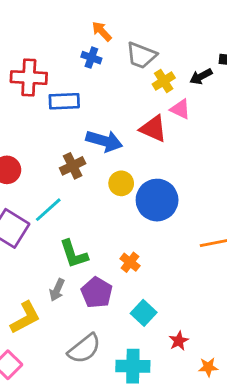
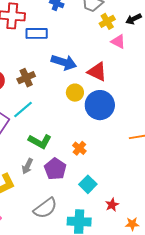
red triangle: (153, 129) -> (97, 72), moved
brown cross: (73, 166) -> (26, 78), moved
green L-shape: (74, 254) -> (40, 141), turned -45

